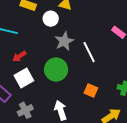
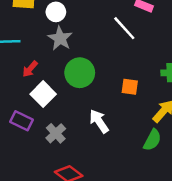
gray star: (64, 41) -> (60, 38), moved
white line: (89, 52) -> (124, 28), moved

